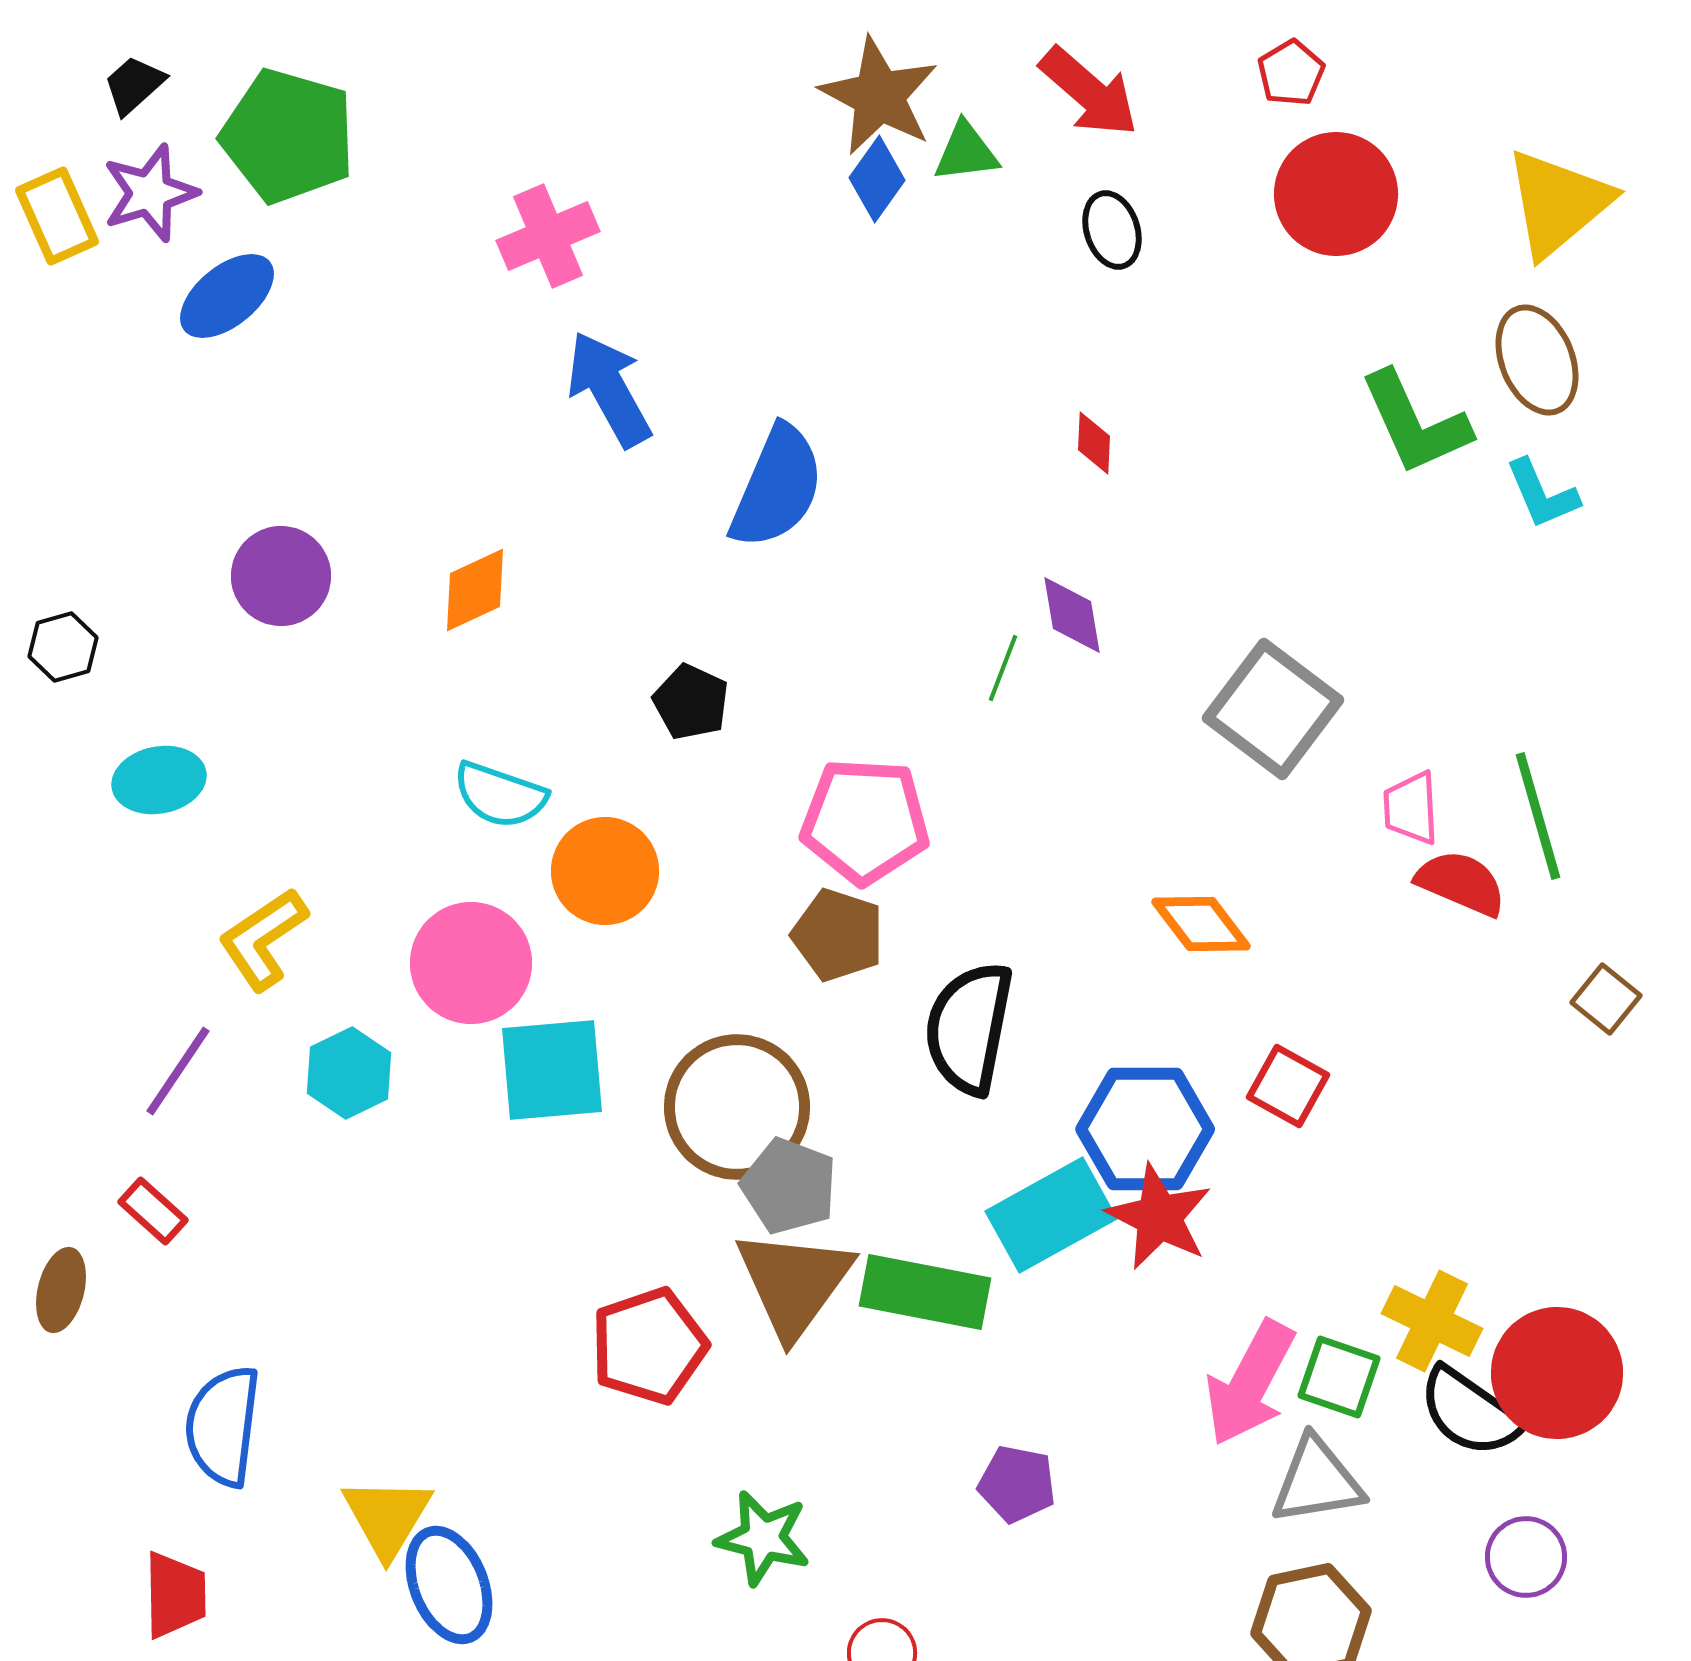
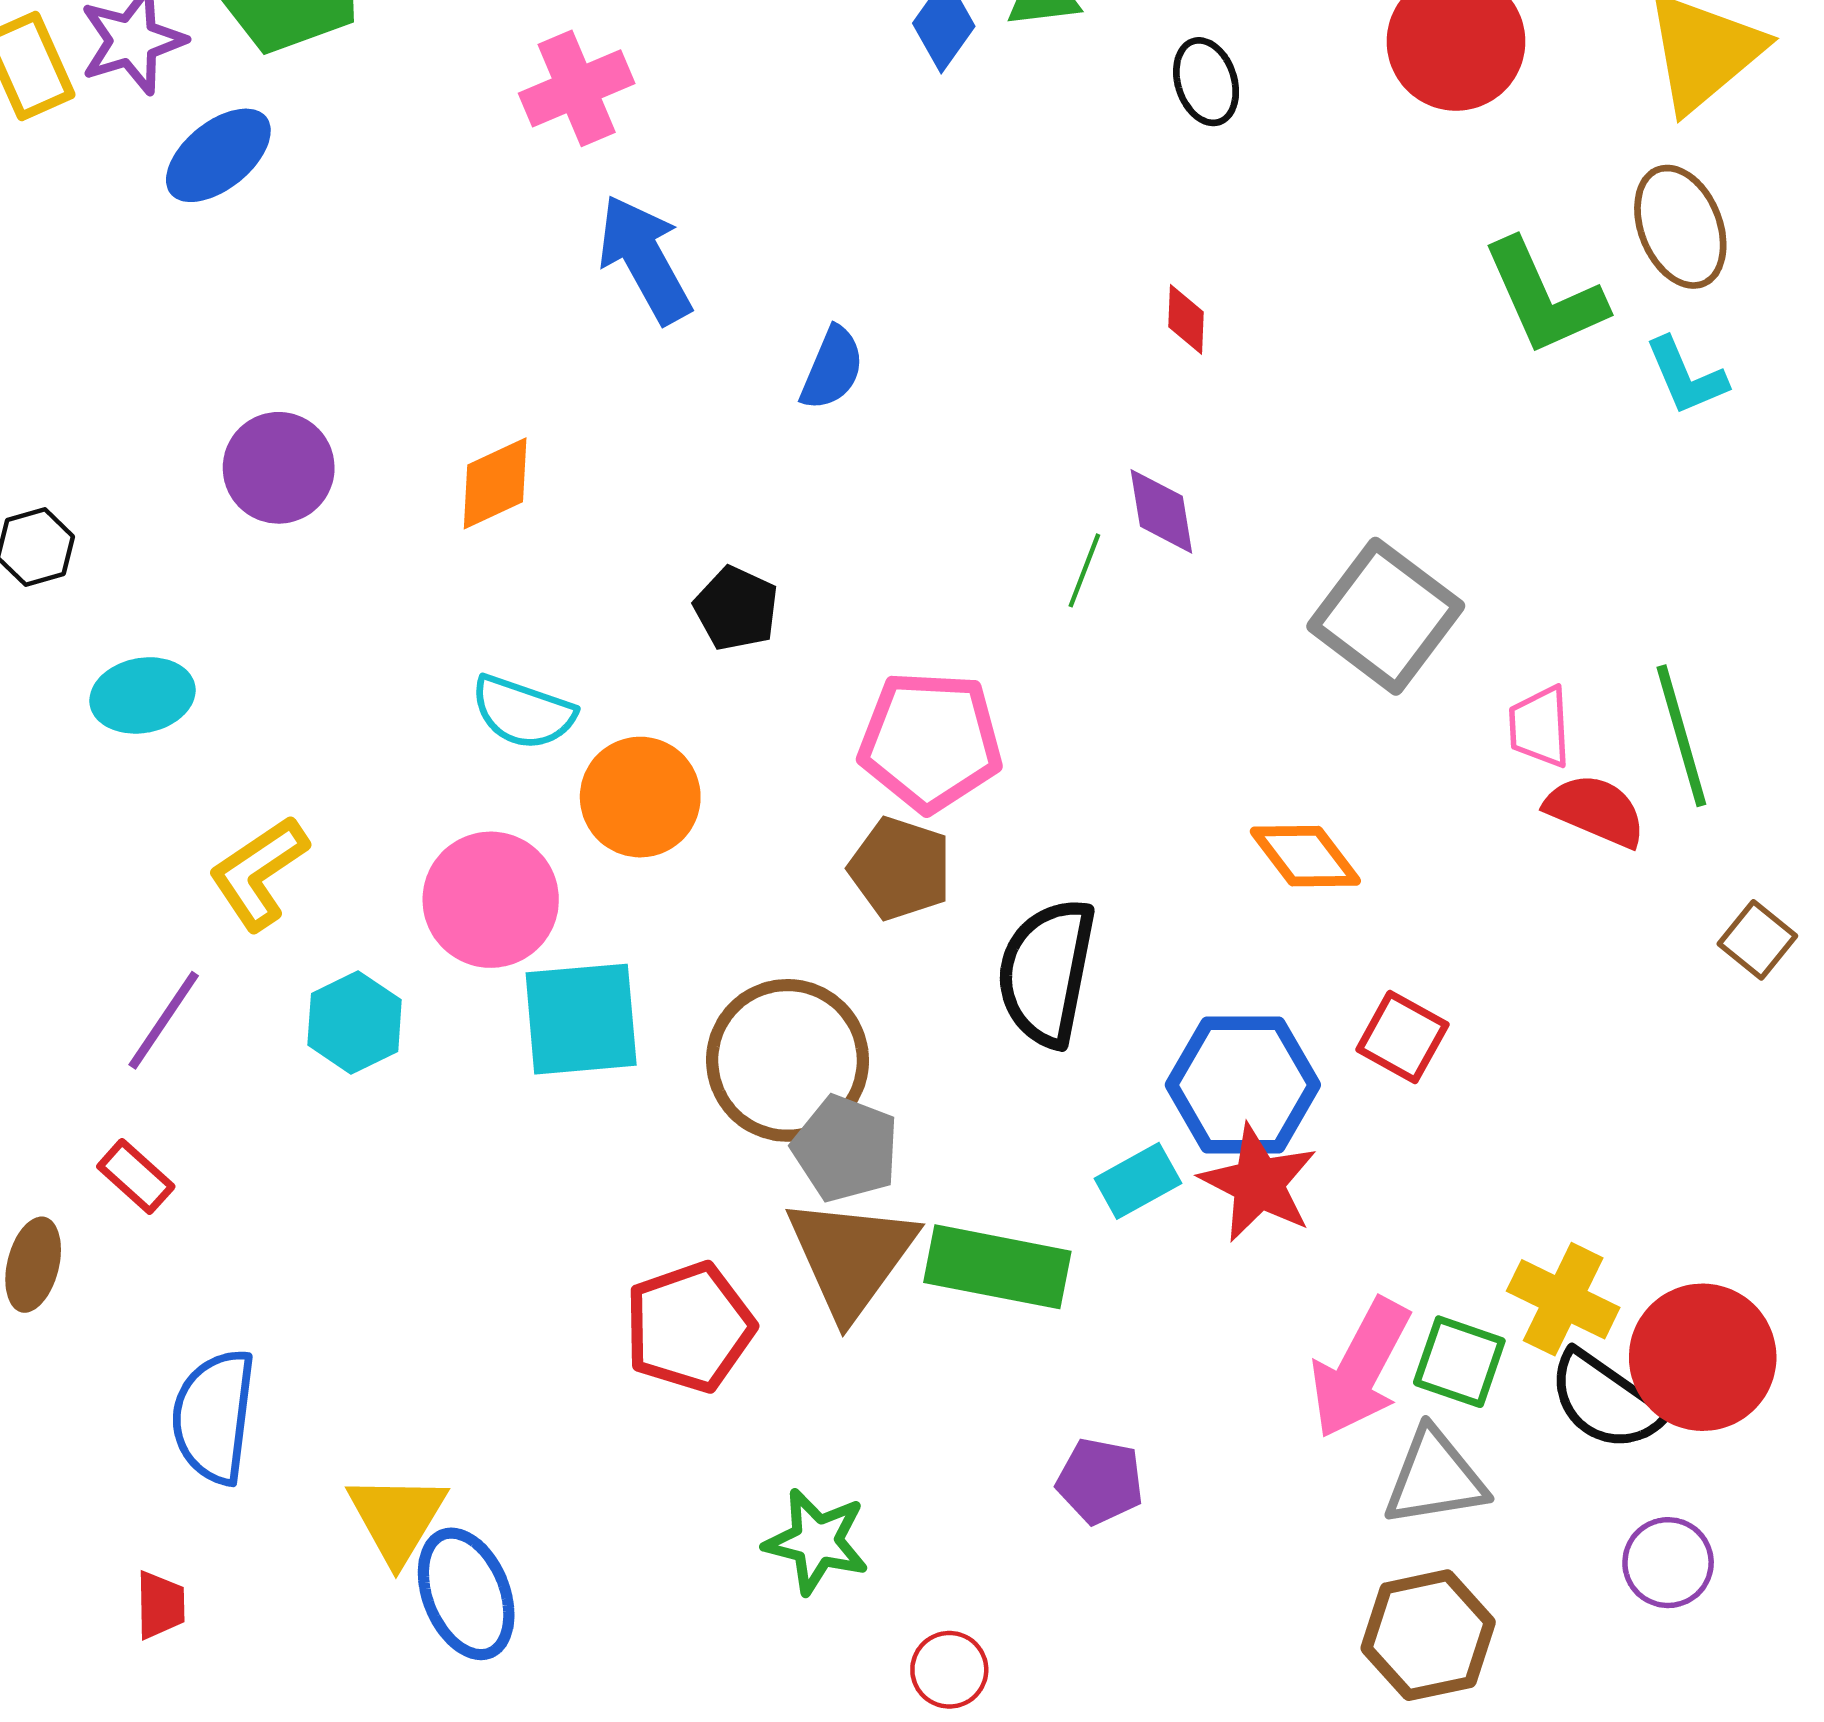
blue semicircle: (777, 487) -> (832, 368), size x0.6
cyan rectangle: (1051, 1215) -> (1138, 1181), size x0.6
red trapezoid: (175, 1595) -> (160, 1605), size x0.7

